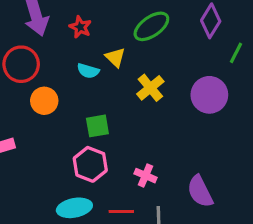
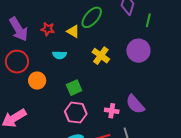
yellow triangle: (115, 57) -> (73, 31), moved
purple semicircle: (200, 191) -> (135, 104), moved

